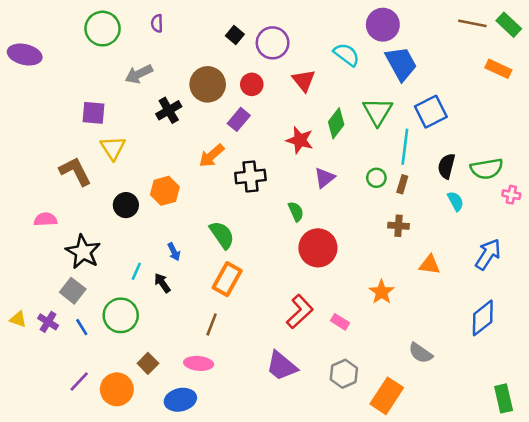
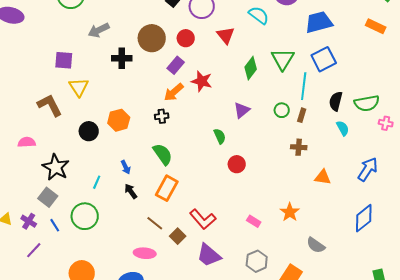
blue trapezoid: (401, 64) -> (319, 22), moved, turned -76
black cross: (169, 110) -> (122, 58), turned 30
red star: (300, 140) -> (202, 81), moved
orange arrow: (212, 156) -> (174, 92), moved
black cross: (250, 177) -> (162, 116), moved, size x0.6
red circle: (318, 248) -> (237, 164), size x0.6
black arrow: (162, 283) -> (131, 191), moved
orange star: (382, 292) -> (290, 212), moved
red L-shape: (300, 311) -> (203, 219), moved, turned 92
brown line: (212, 324) -> (155, 223), turned -72
brown square: (148, 363) -> (178, 236), moved
purple line: (79, 382) -> (34, 250), moved

